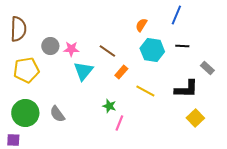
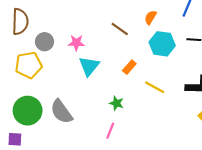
gray circle: (50, 46) -> (45, 42), moved
brown line: (107, 51) -> (120, 29), moved
gray semicircle: (57, 114) -> (61, 112), size x1.4
pink line: (119, 123) -> (110, 131), moved

